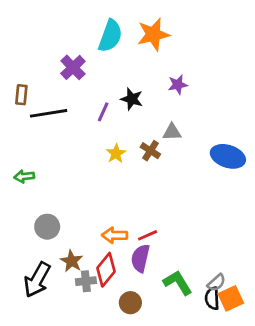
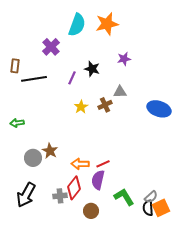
brown cross: (150, 151) -> (105, 105), turned 32
brown star: (72, 261) -> (50, 151), moved

